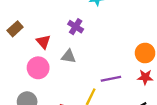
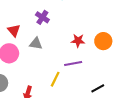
red star: (145, 77) -> (78, 41), moved

